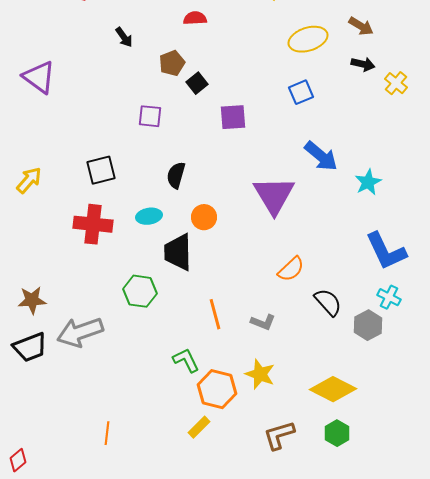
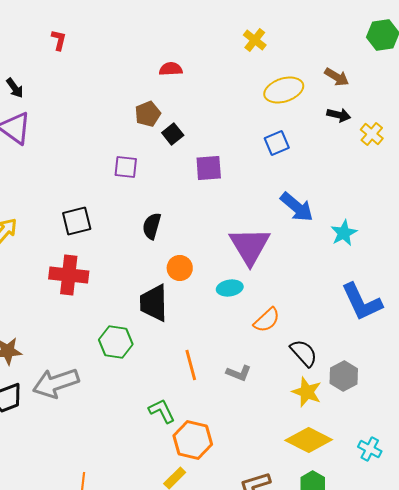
black arrow: (124, 37) -> (15, 88), moved
cyan ellipse: (149, 216) -> (230, 288), moved
cyan cross: (389, 297) -> (370, 449), moved
yellow star: (260, 374) -> (307, 392), moved

